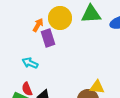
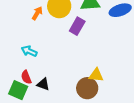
purple rectangle: (48, 38) -> (77, 26), moved, turned 48

